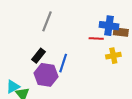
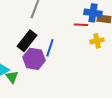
black rectangle: (38, 56) -> (27, 41), size x1.5

